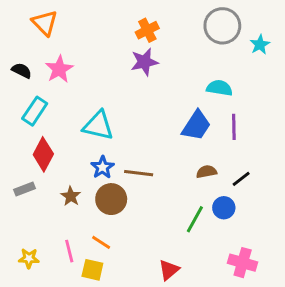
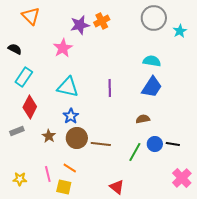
purple star: (144, 62) -> (80, 25), moved
pink star: (59, 69) -> (63, 48), moved
blue trapezoid: (196, 125) -> (152, 87), moved
purple line: (234, 127) -> (110, 88), moved
brown line: (139, 173) -> (101, 144), moved
black line: (241, 179) -> (173, 144), moved, turned 48
pink cross: (243, 263) -> (182, 178), moved, turned 30
red triangle: (169, 270) -> (117, 187), turned -42

